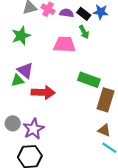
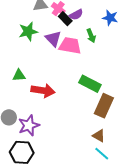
purple semicircle: (67, 13) -> (76, 15), turned 136
black rectangle: (84, 14) -> (65, 19), moved
purple triangle: (25, 70) -> (53, 39), moved

